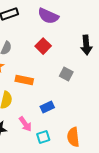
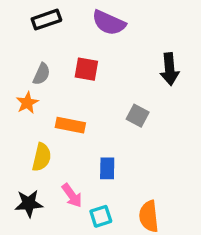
red square: (43, 46) -> (86, 69), moved, turned -35
blue rectangle: (47, 107) -> (107, 168), turned -64

